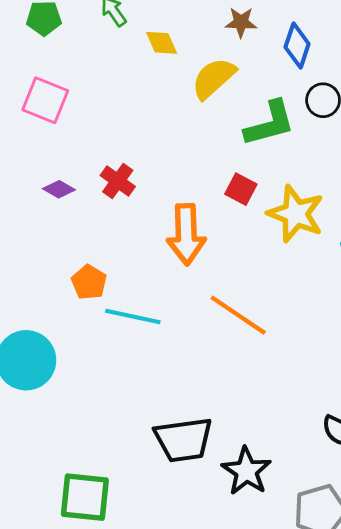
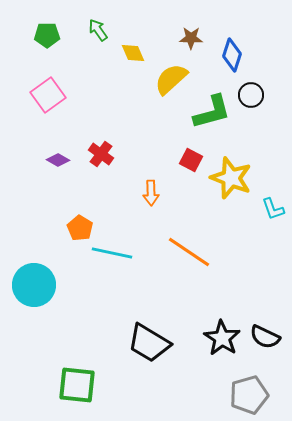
pink square: (45, 100) -> (48, 95), turned 32
orange arrow: (186, 234) -> (151, 193), size x0.6
black trapezoid: (183, 440) -> (149, 343), turned 39
black star: (246, 471) -> (222, 338), moved

